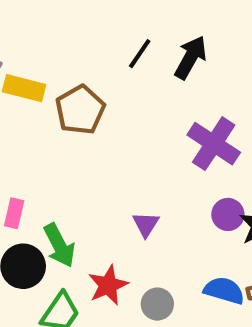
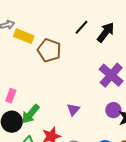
brown pentagon: (80, 110) -> (49, 50), turned -30
green arrow: (59, 245) -> (30, 114), turned 60

